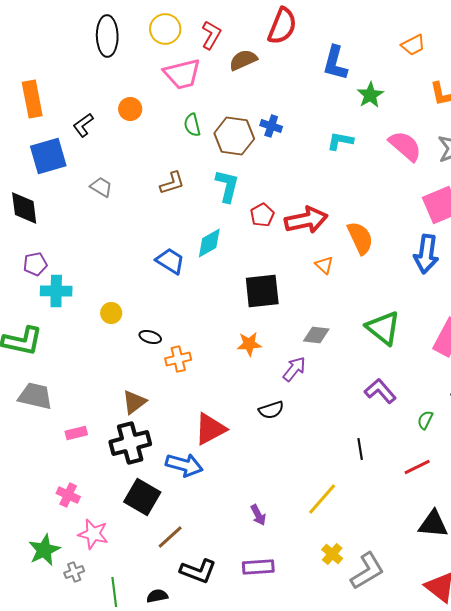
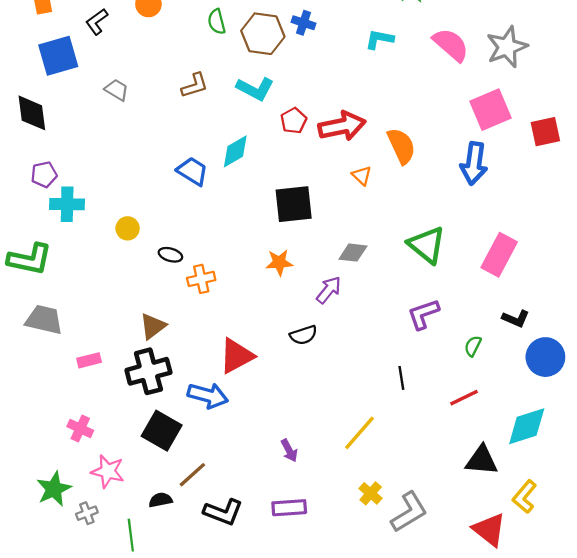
cyan L-shape: (227, 186) -> (255, 89), turned 104
purple L-shape: (380, 391) -> (423, 314), turned -68
black semicircle: (157, 596) -> (161, 500), moved

